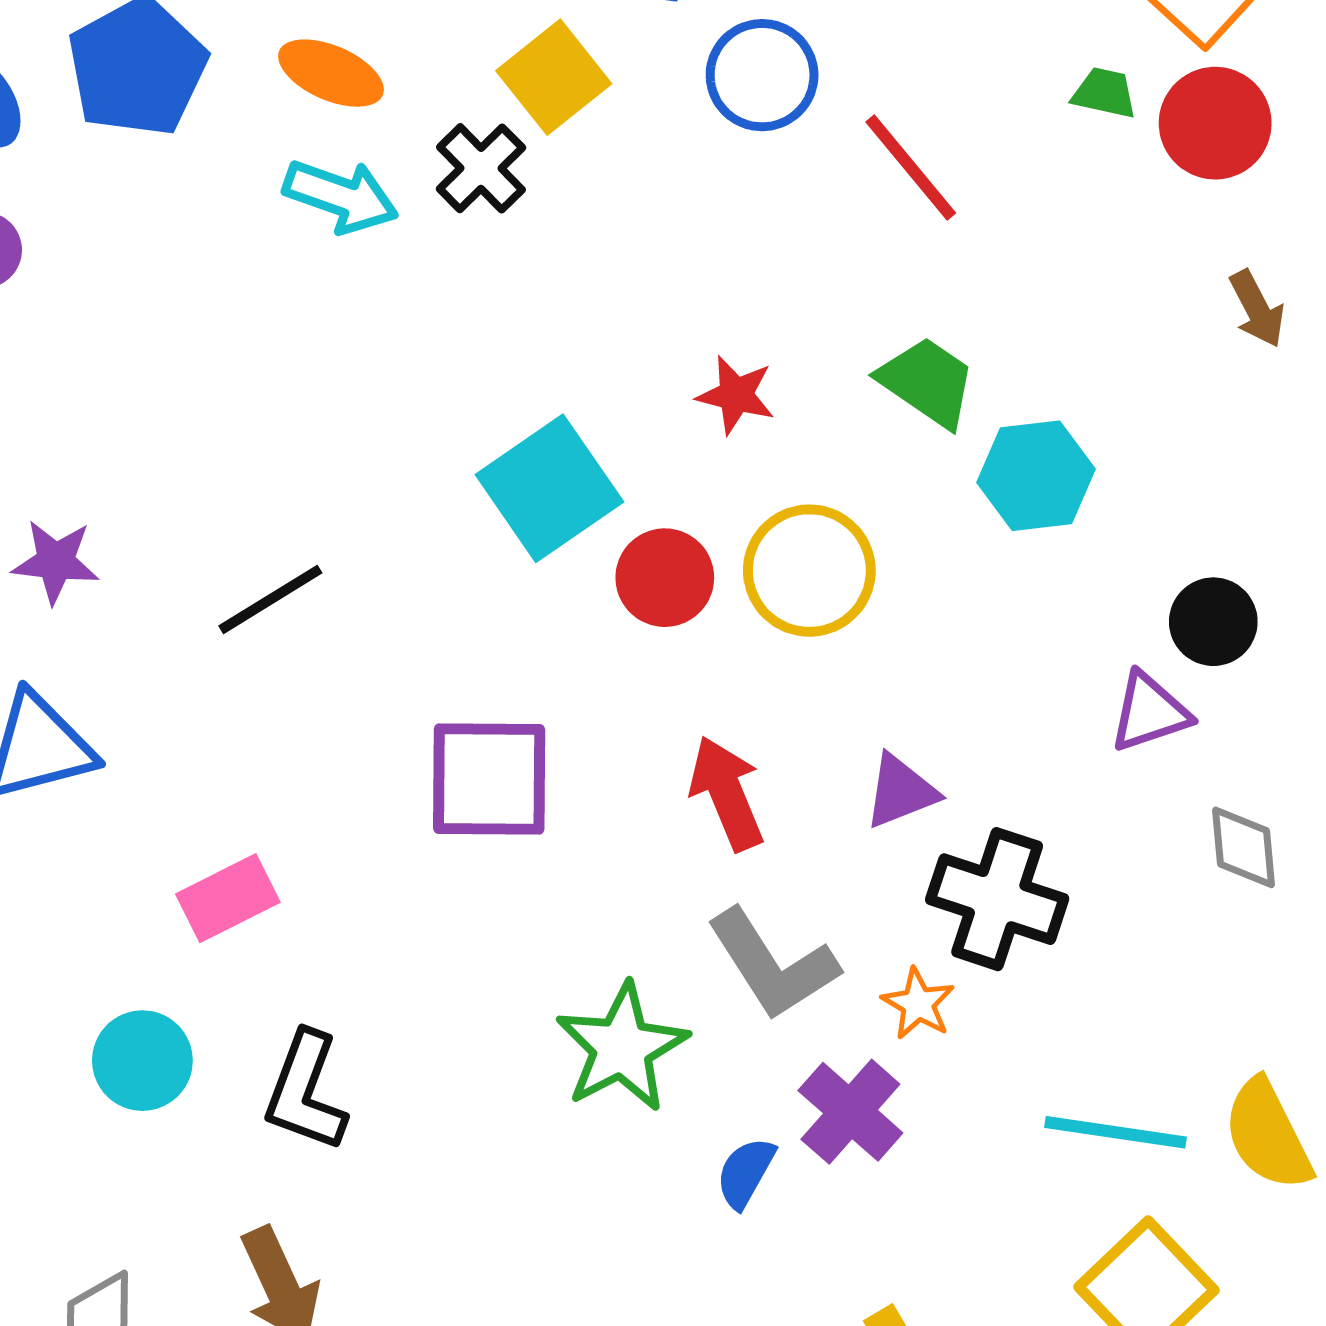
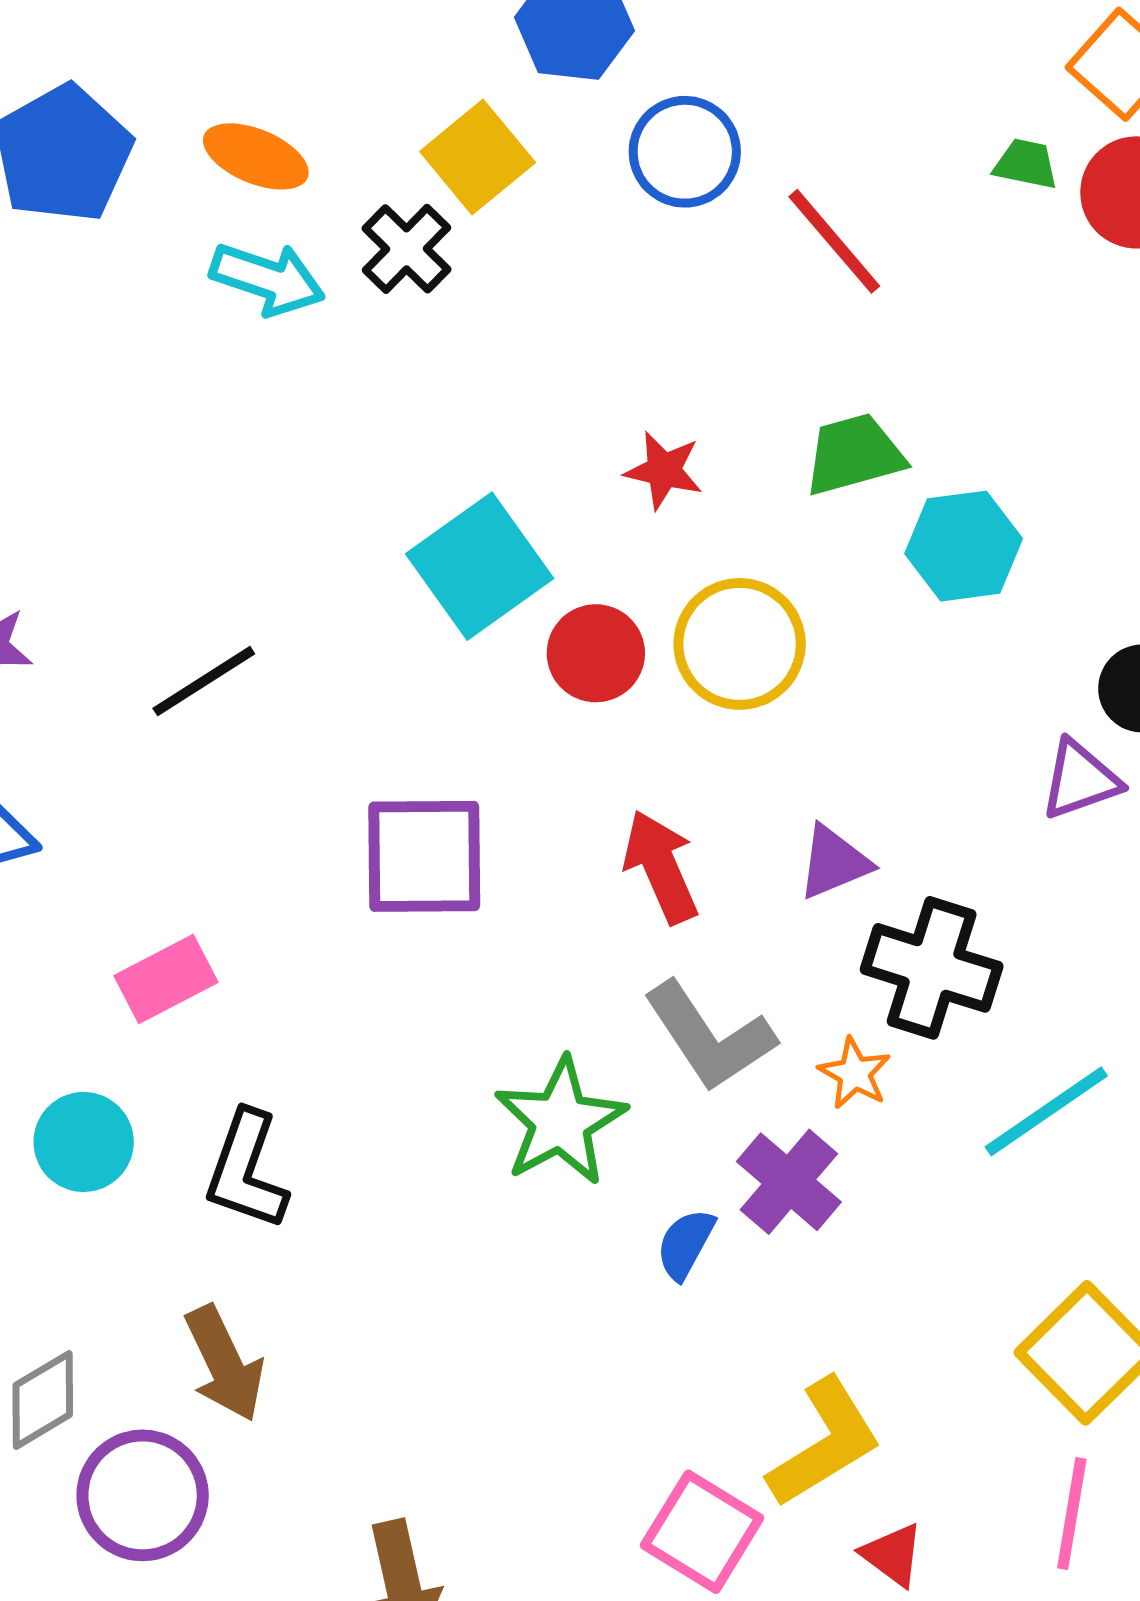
green trapezoid: (927, 382) -> (854, 454), turned -49
cyan line: (1116, 1132) -> (1046, 1111), moved, turned -42

